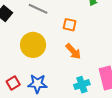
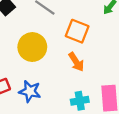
orange square: (70, 25) -> (77, 31), size x1.5

